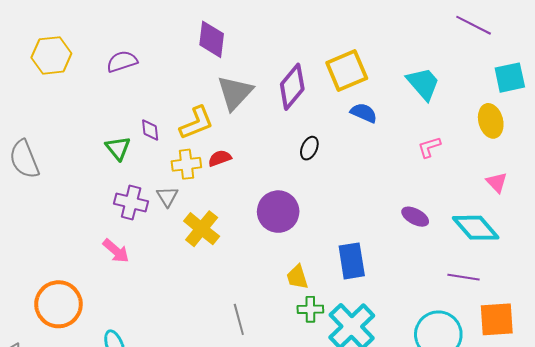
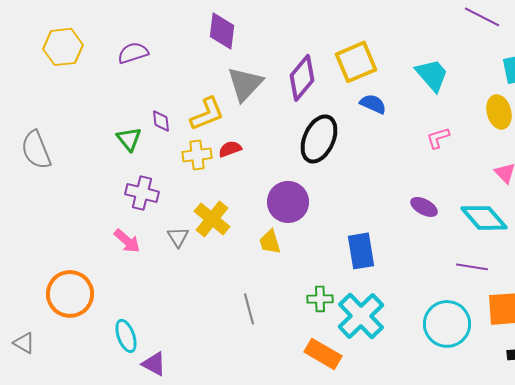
black ellipse: (309, 148) -> (319, 139), size x2.0
gray triangle: (167, 196) -> (178, 237), moved
yellow trapezoid: (297, 277) -> (270, 242), moved

